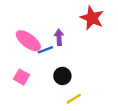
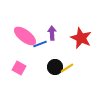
red star: (92, 18) -> (81, 38), moved
yellow line: (74, 99) -> (67, 68), moved

